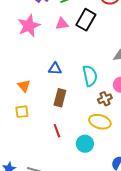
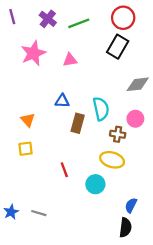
black rectangle: (86, 20) -> (118, 47), moved
pink triangle: (62, 24) -> (70, 60), moved
brown rectangle: (60, 98) -> (78, 123), moved
brown cross: (105, 99) -> (118, 134), turned 32

